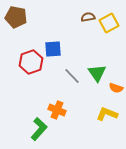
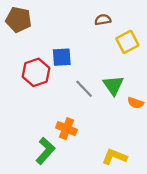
yellow square: (109, 23) -> (127, 42), moved
yellow L-shape: (107, 114) -> (114, 157), moved

